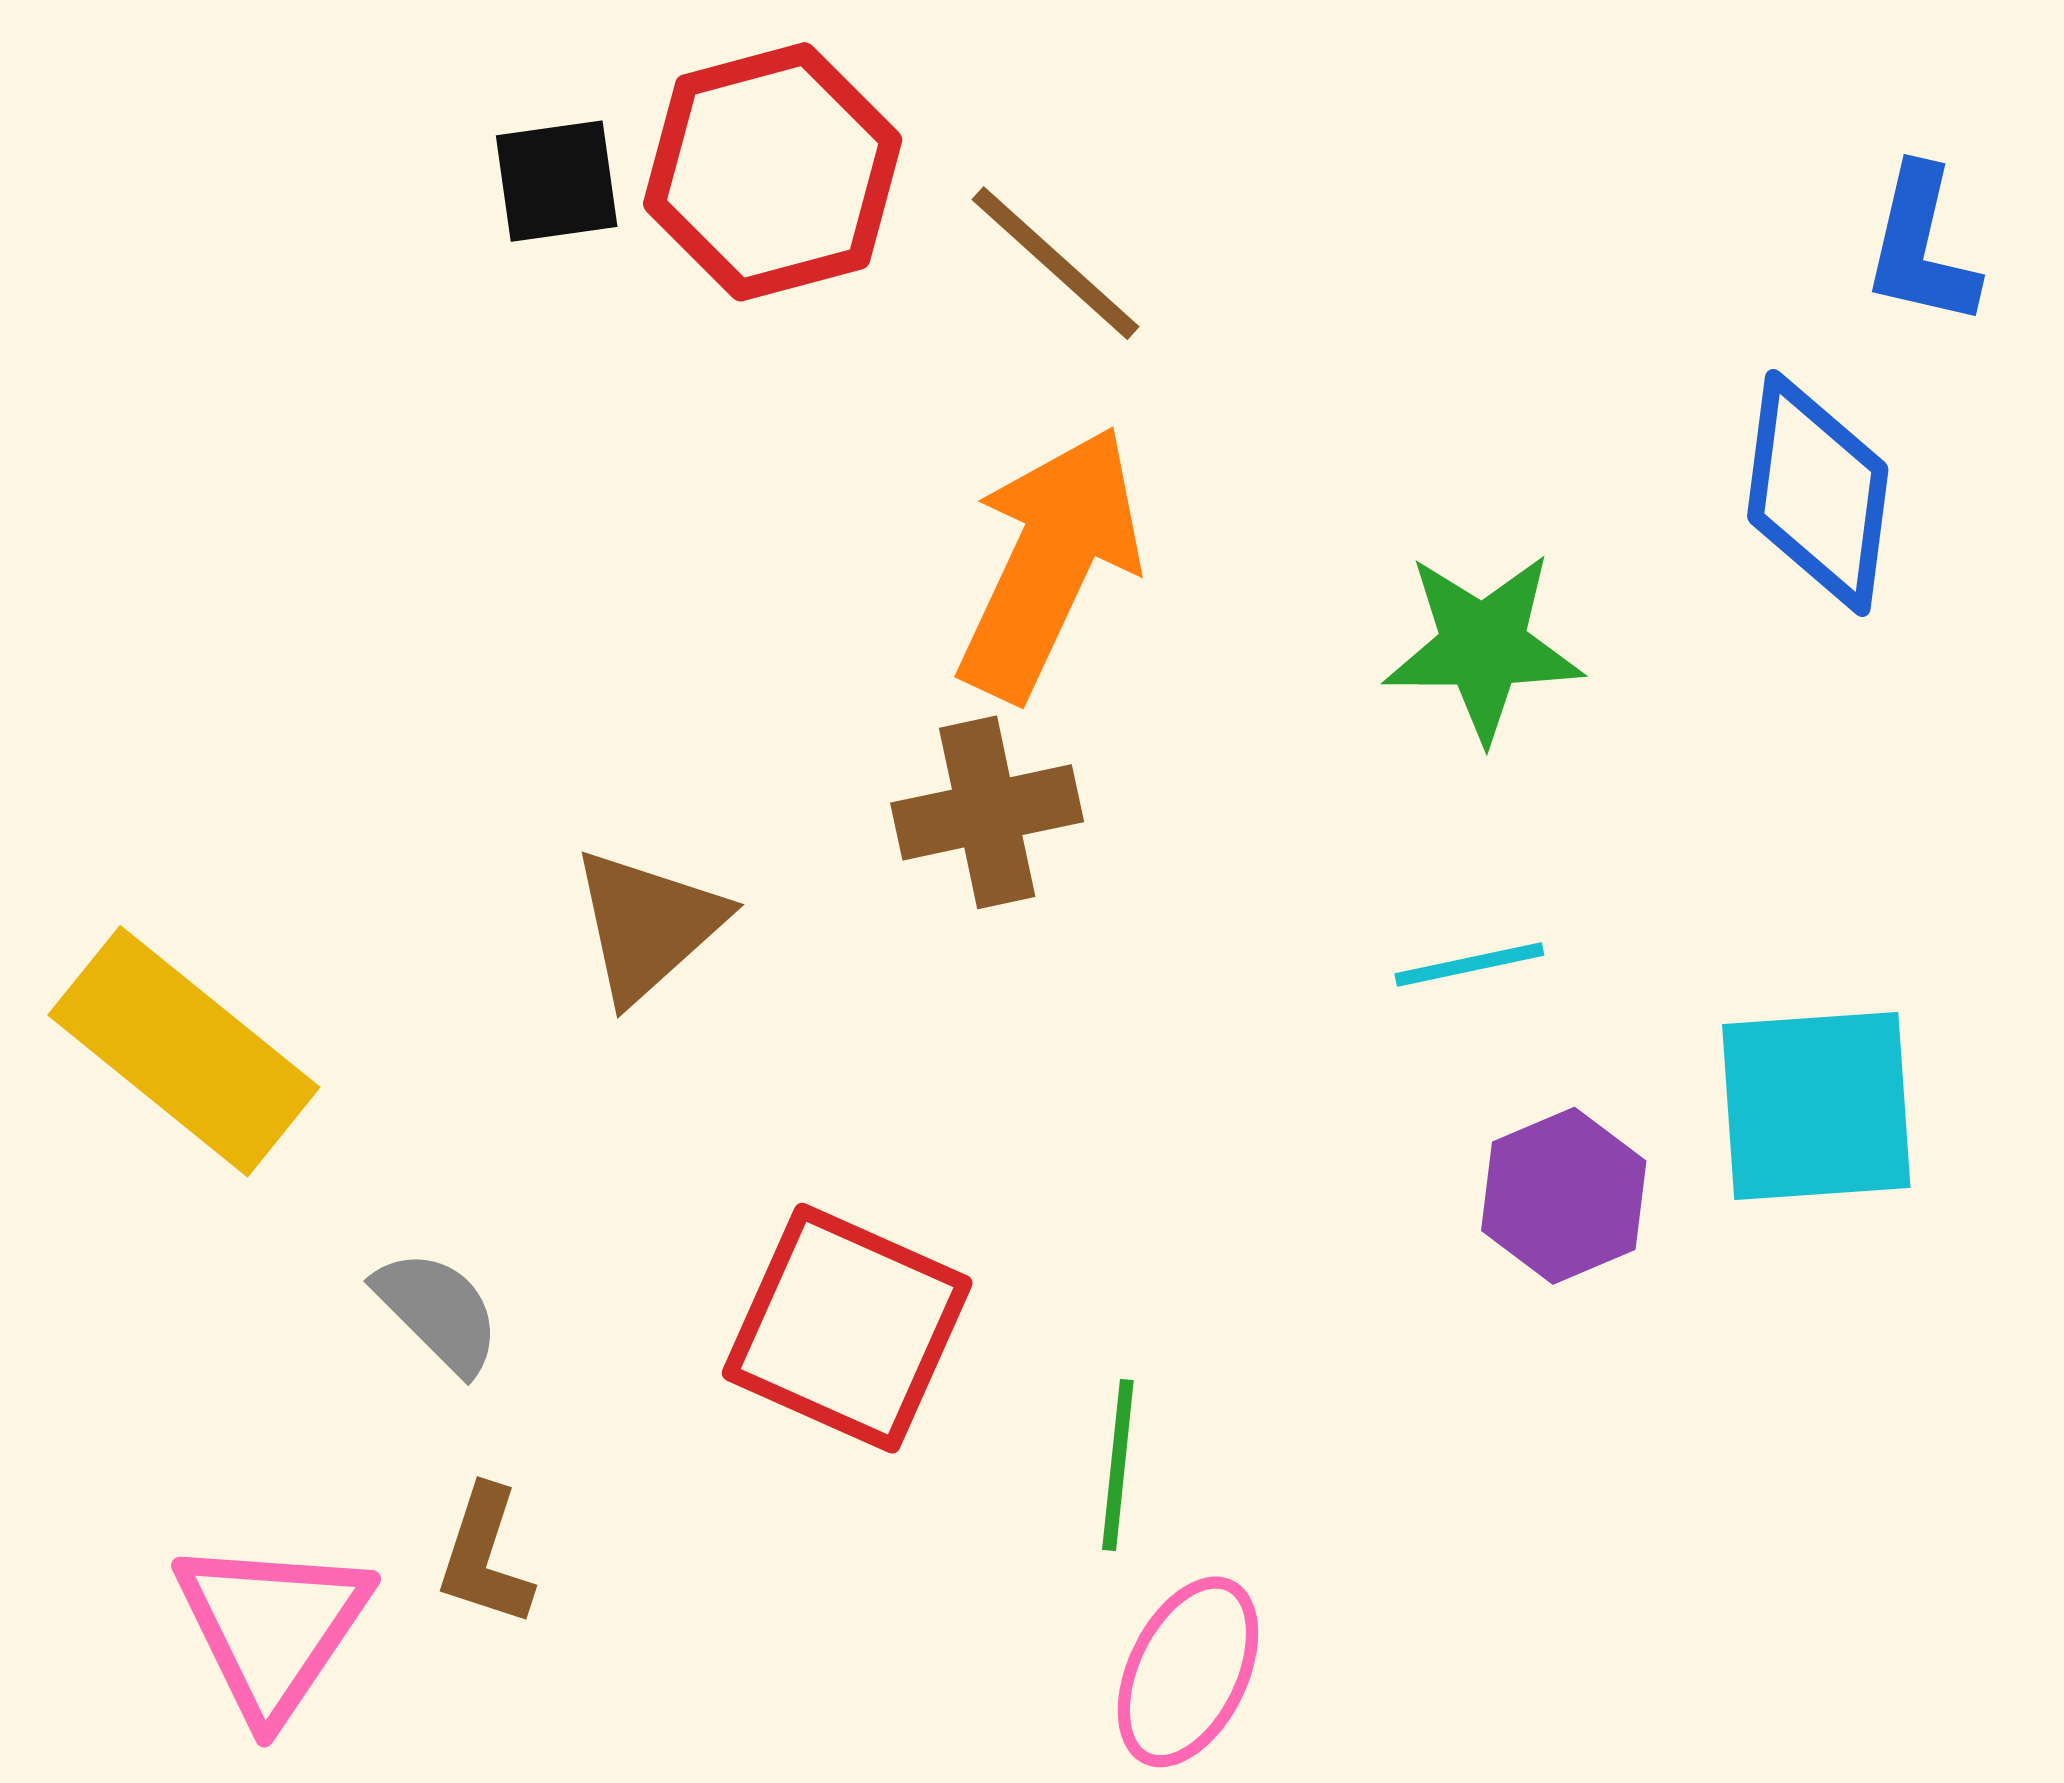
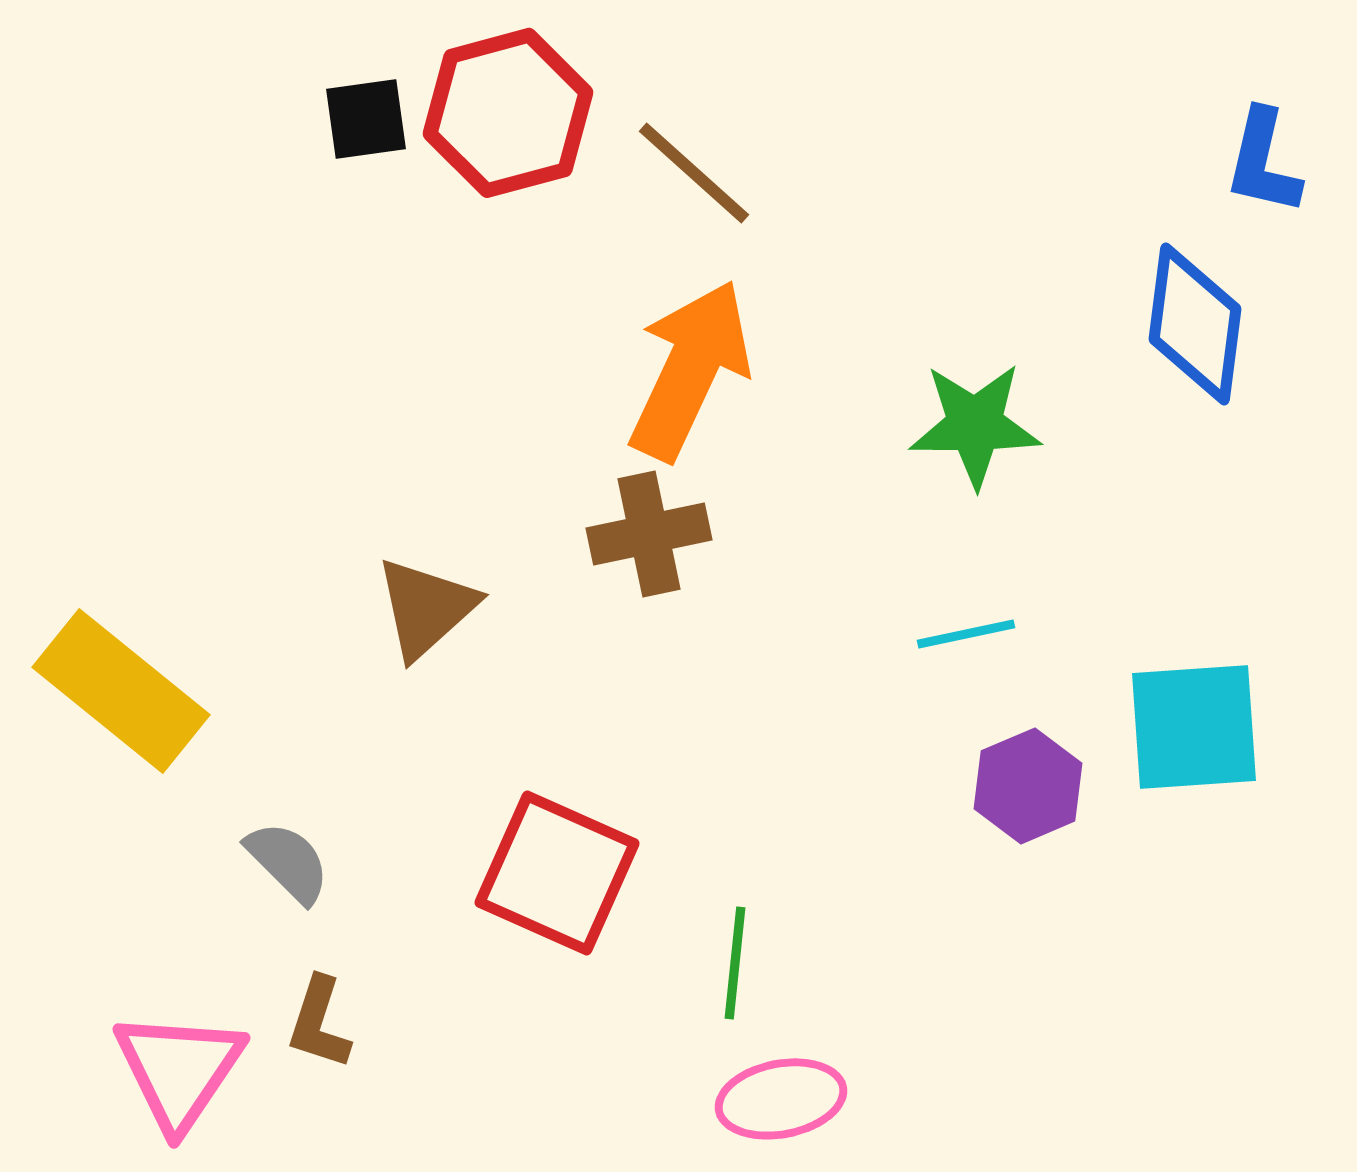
pink ellipse: (1188, 1672) -> (781, 1099), turned 53

